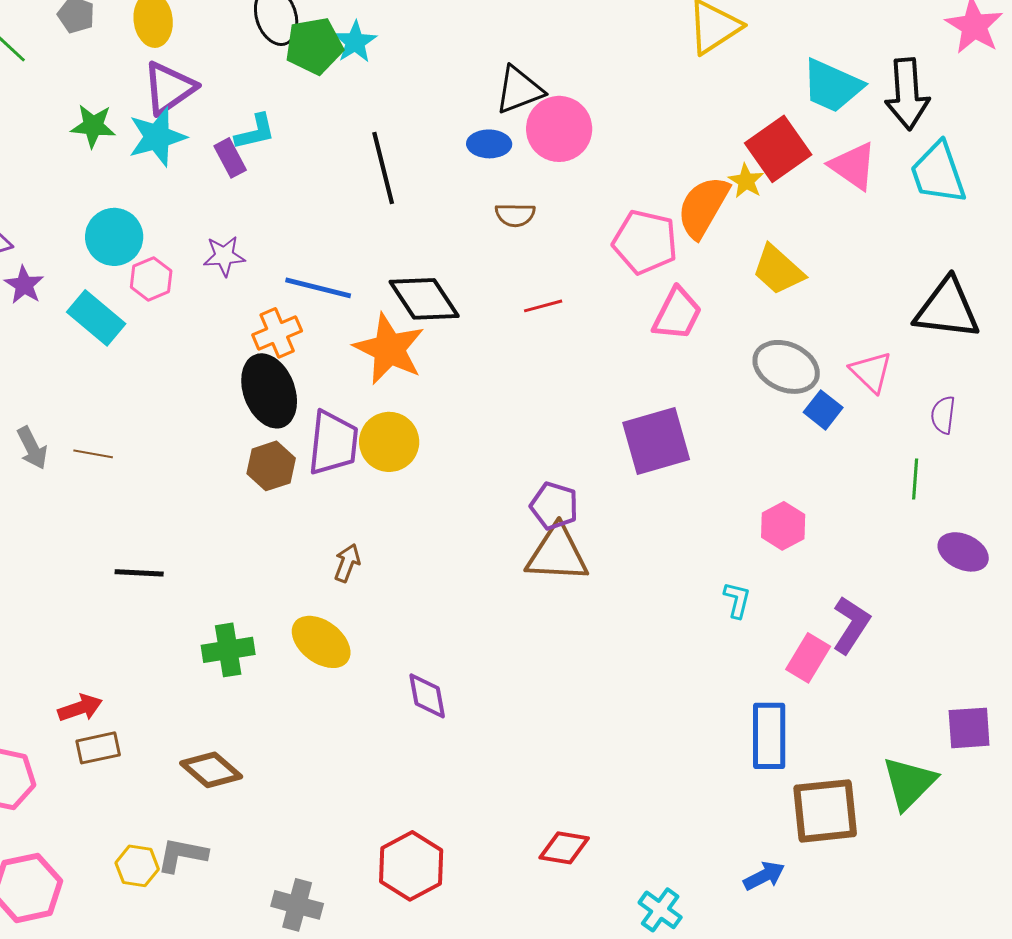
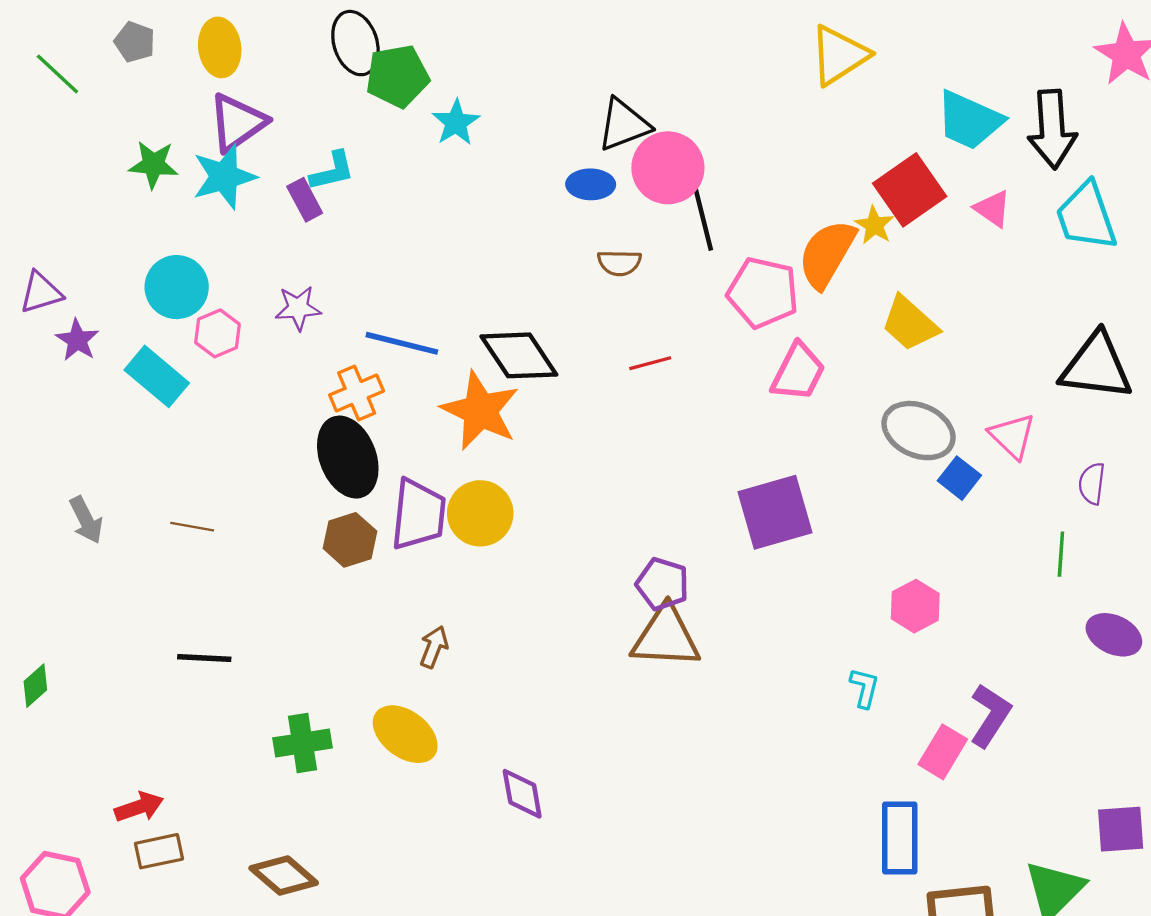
cyan star: (355, 42) -> (456, 123), moved
pink triangle: (853, 166) -> (992, 209), size x0.7
black line: (383, 168) -> (701, 211), moved
brown line: (93, 454) -> (192, 527), moved

